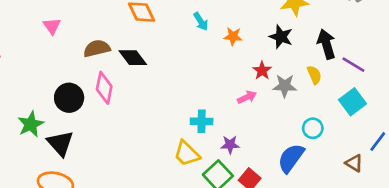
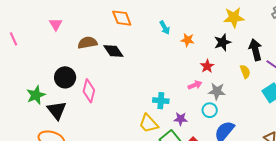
black star: (281, 37) -> (223, 42), turned 30
gray star: (285, 86) -> (217, 91), moved
pink diamond: (104, 88) -> (89, 91), moved
cyan circle: (313, 128) -> (210, 110), moved

